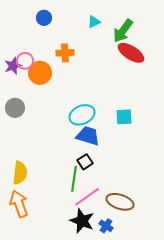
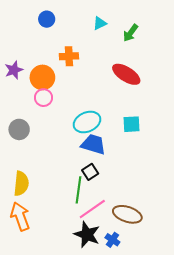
green arrow: (123, 31) -> (131, 33), size x0.7
red ellipse: (131, 53) -> (126, 74), moved
pink circle: (25, 61) -> (43, 98), moved
gray circle: (15, 108) -> (19, 129), moved

